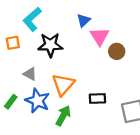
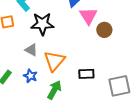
gray triangle: (30, 74) -> (31, 50), moved
blue star: (37, 101) -> (30, 76), size x0.6

